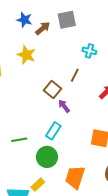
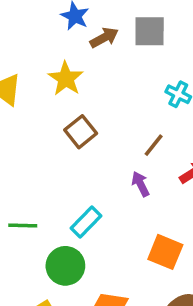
brown line: (75, 75) -> (154, 145), moved
brown square: (53, 89) -> (81, 132), moved
purple arrow: (64, 106) -> (141, 184), moved

